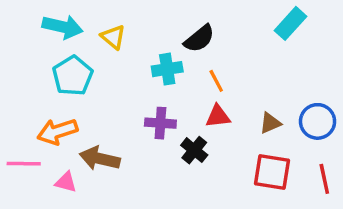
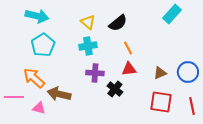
yellow triangle: (113, 37) -> (88, 22), moved
cyan cross: (167, 69) -> (88, 46), moved
orange arrow: (57, 132) -> (34, 78), turned 60

